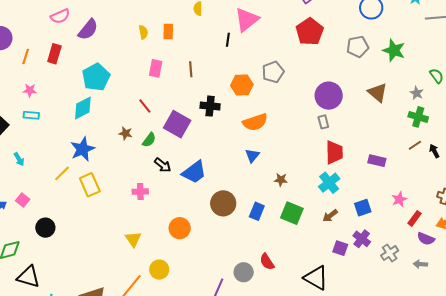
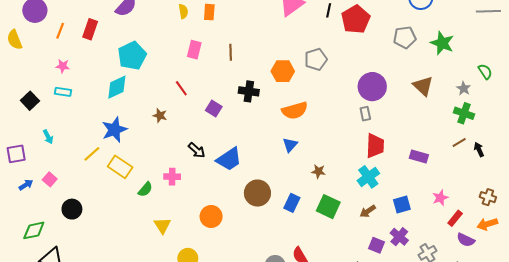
black line: (228, 40) -> (329, 10), moved
purple square: (177, 124) -> (214, 109), size x0.6
green semicircle: (149, 140) -> (145, 189), moved
yellow rectangle: (90, 185) -> (120, 167), turned -35

